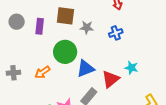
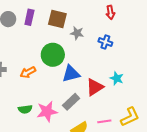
purple rectangle: (40, 26) -> (29, 17), moved
blue cross: (116, 33) -> (105, 42), turned 32

